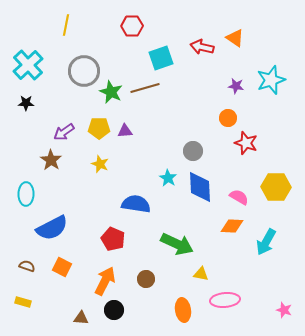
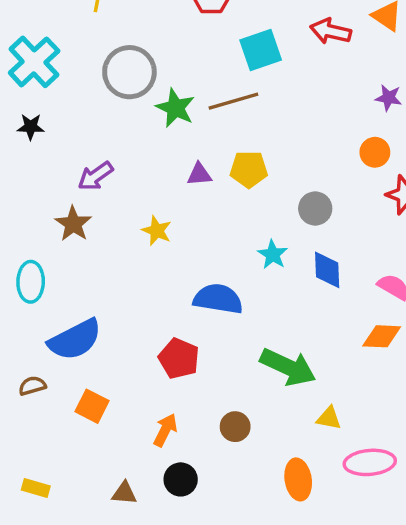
yellow pentagon: (99, 128) -> (249, 169), moved
blue diamond: (200, 187) -> (327, 270), size x0.7
brown semicircle: (27, 266) -> (32, 386), moved, turned -35
orange arrow: (105, 281) -> (165, 430), size x0.7
yellow rectangle: (23, 302) -> (36, 488), moved

